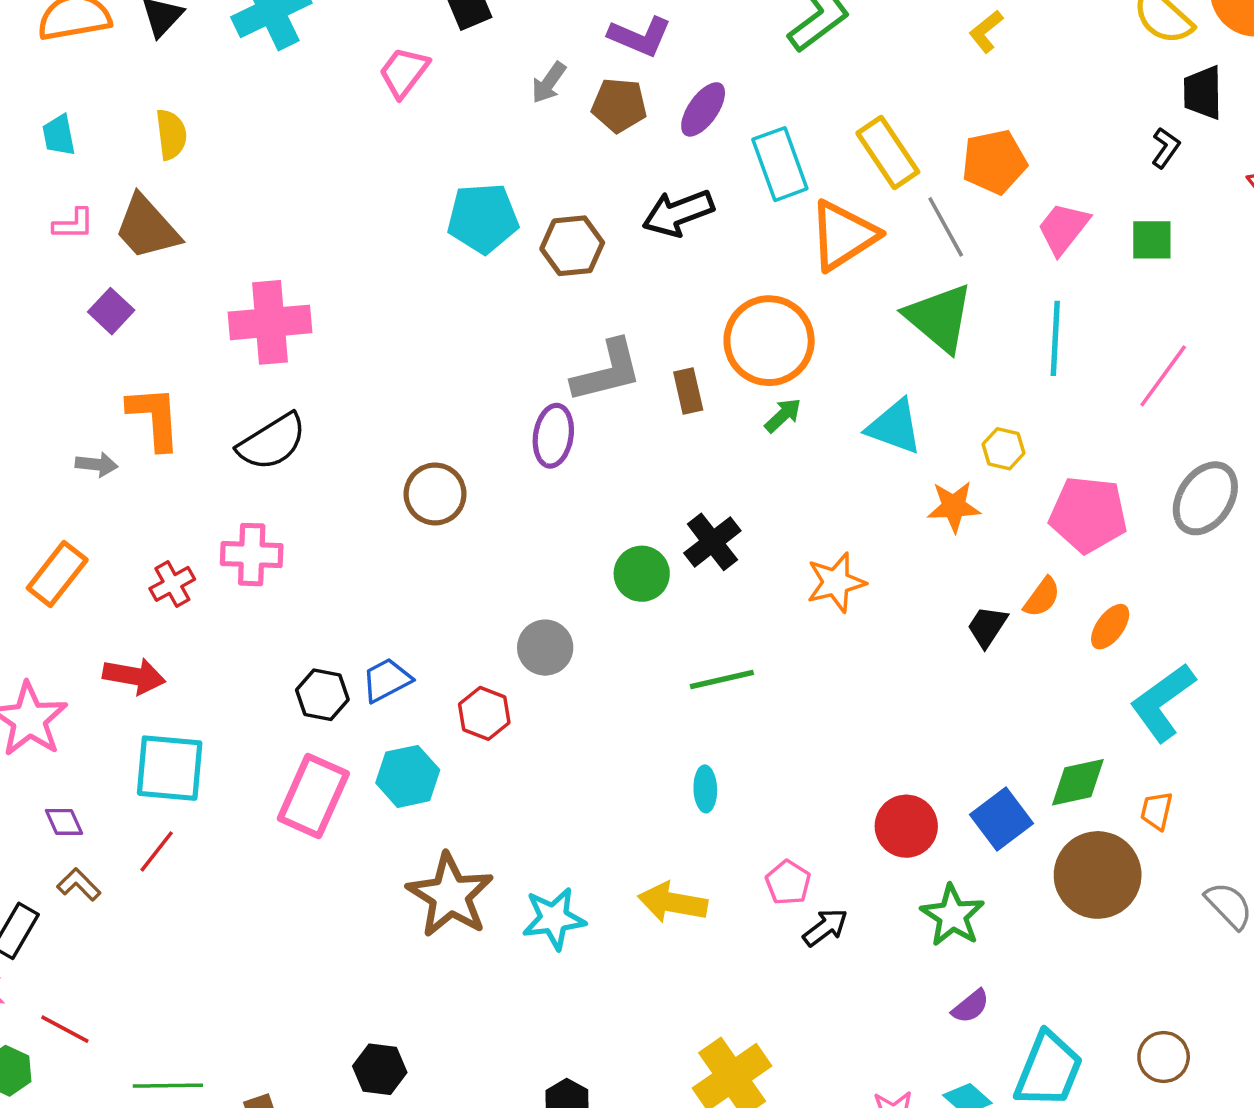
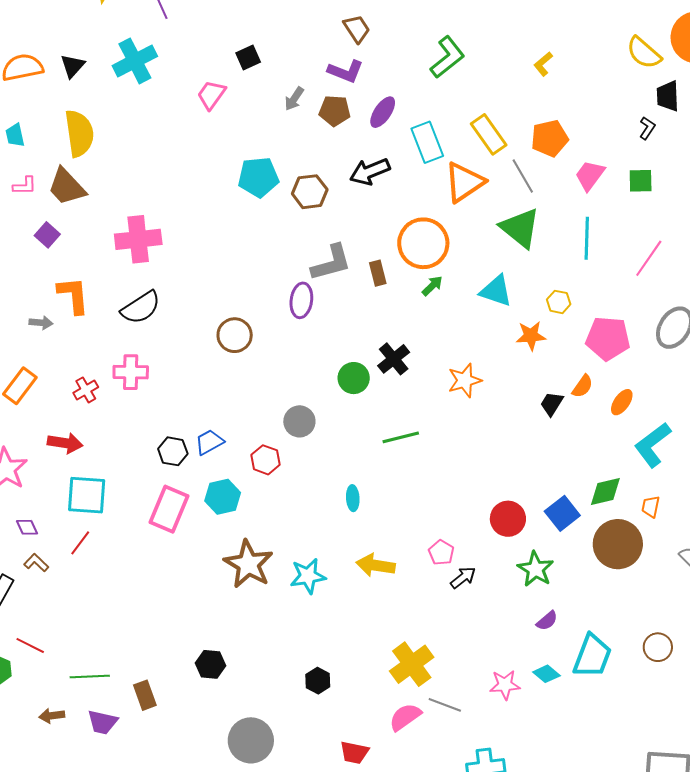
yellow semicircle: (171, 135) -> (79, 133), size x1.6
cyan ellipse: (705, 789) -> (353, 498), moved

